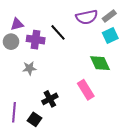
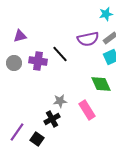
purple triangle: (17, 24) -> (20, 36), moved
gray star: (29, 68) -> (60, 101), moved
purple line: (14, 112) -> (17, 132), turned 30

